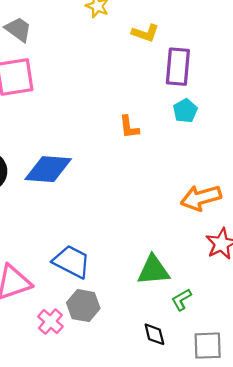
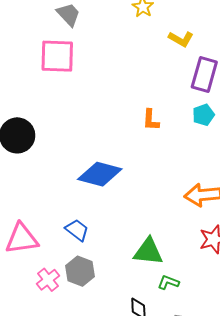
blue diamond: (48, 169) -> (100, 174), moved
blue trapezoid: (72, 262) -> (77, 230), size x0.7
green L-shape: (181, 300) -> (168, 282), turned 40

